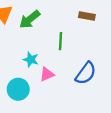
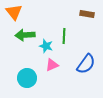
green arrow: (30, 19) -> (25, 35), moved, turned 36
cyan star: (31, 59) -> (46, 46), moved

